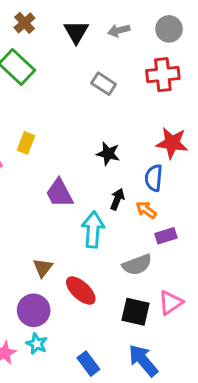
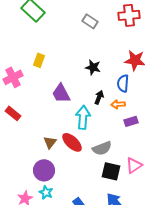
orange arrow: (146, 210) -> (118, 104), turned -40
gray semicircle: (137, 265) -> (102, 148), moved
red ellipse: (81, 291) -> (72, 142), moved

